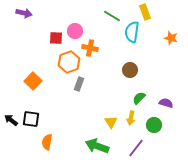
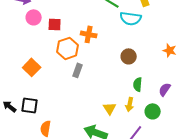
pink circle: (75, 31) -> (34, 17), moved
cyan semicircle: (132, 32) -> (131, 18), turned -90
orange star: (171, 38) -> (170, 50), moved
green semicircle: (139, 98) -> (138, 84), turned -40
purple semicircle: (166, 103) -> (165, 89), turned -72

